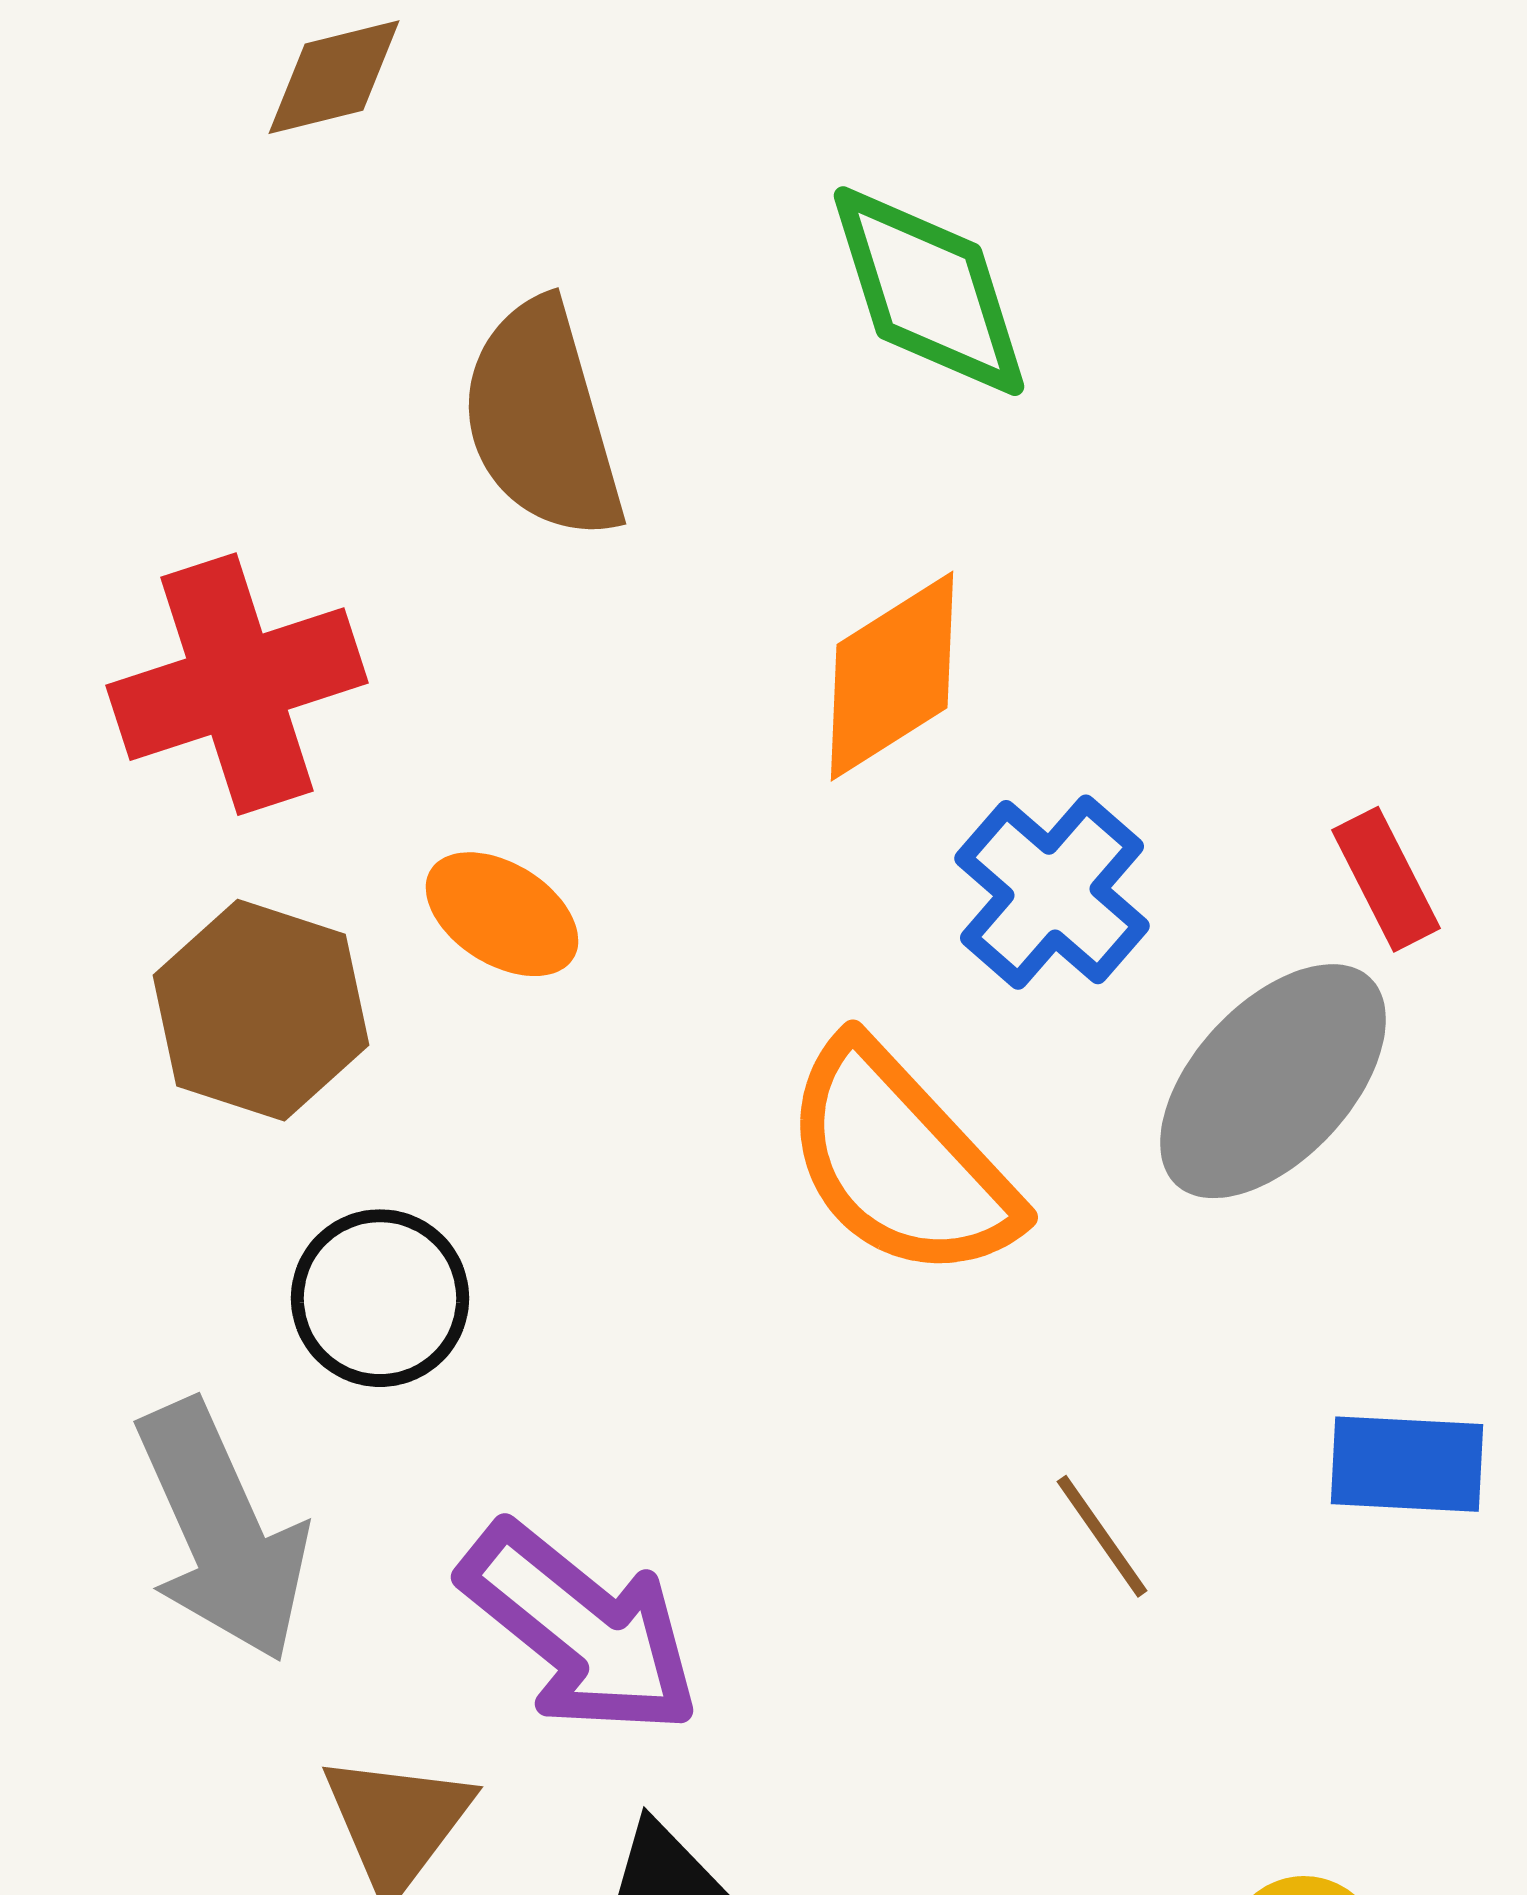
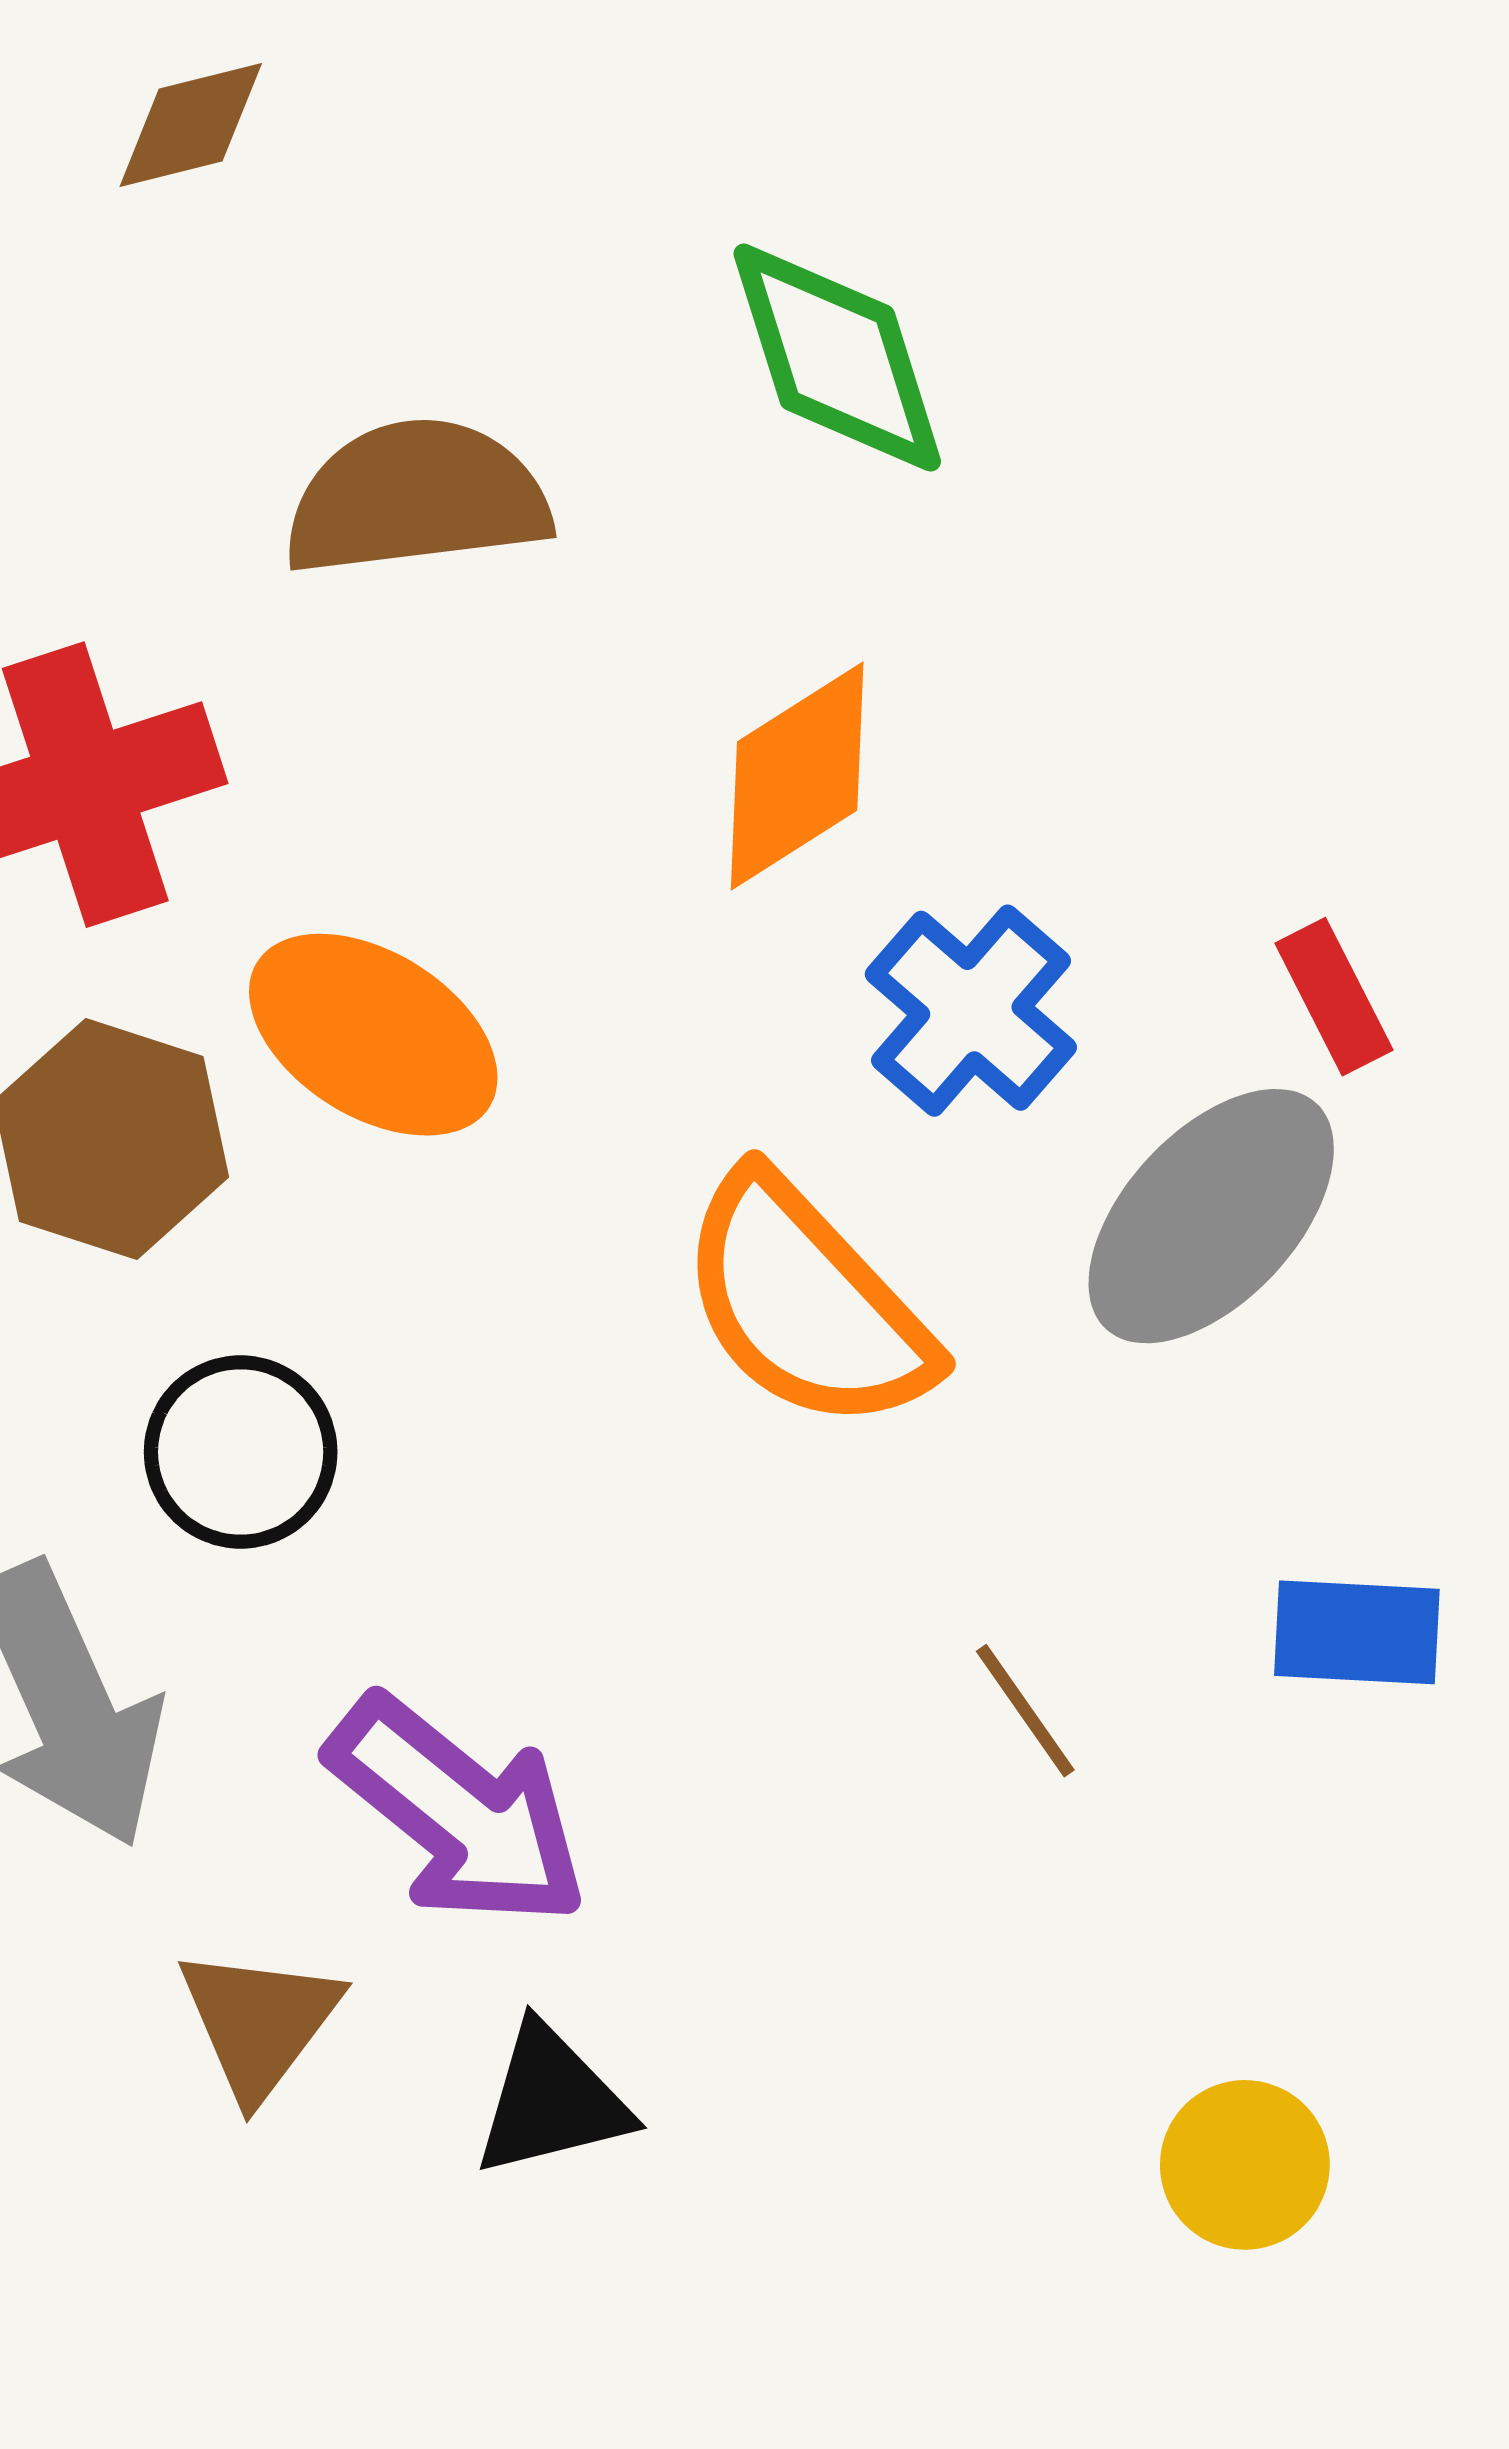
brown semicircle: (542, 420) -> (417, 498), turned 99
orange ellipse: (502, 914) -> (373, 1035), size x1.5

